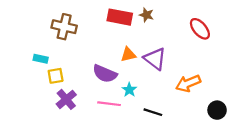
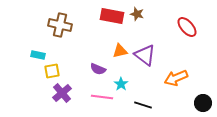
purple semicircle: (105, 74) -> (98, 69), size x0.7

